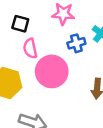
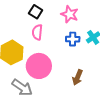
pink circle: (52, 71) -> (39, 66), moved

